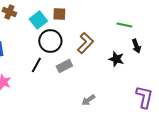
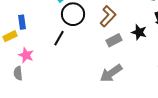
gray rectangle: (64, 66) -> (114, 40), moved
gray arrow: (88, 100) -> (111, 73), size x1.6

